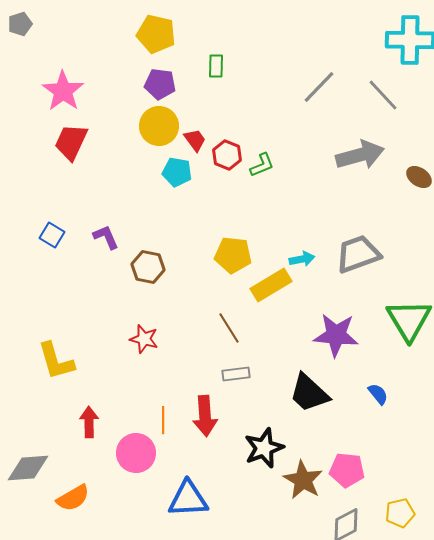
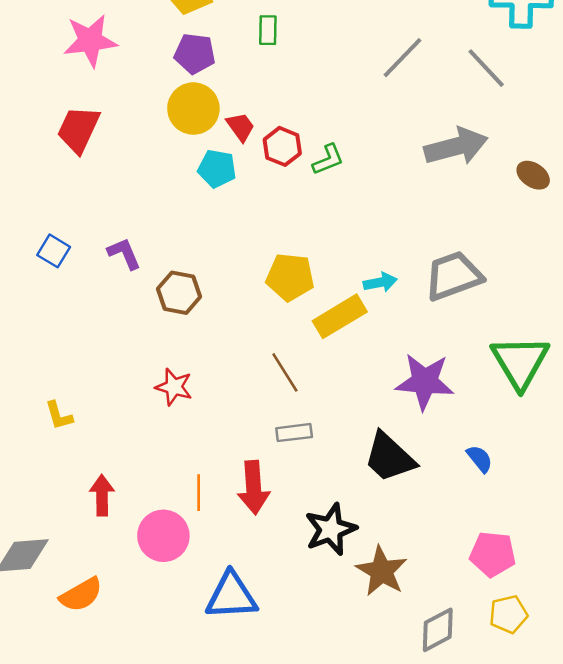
pink star: (63, 91) -> (90, 41), moved, turned 30
yellow L-shape: (56, 361) -> (59, 416), size x0.6
pink pentagon: (347, 470) -> (493, 554), moved

